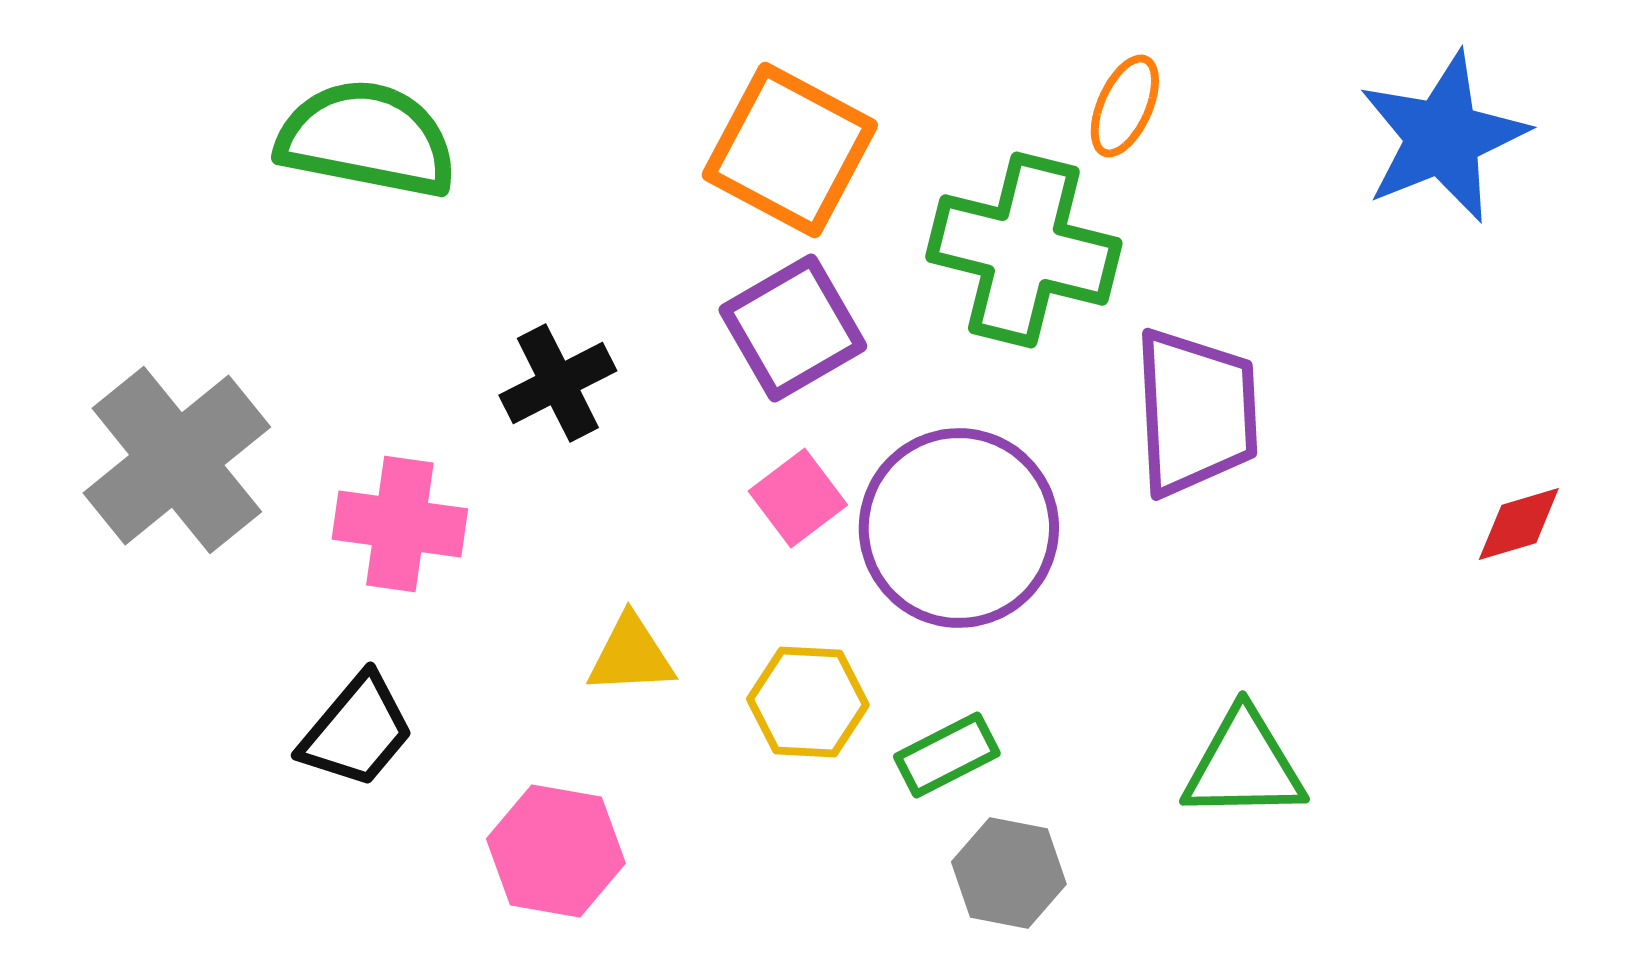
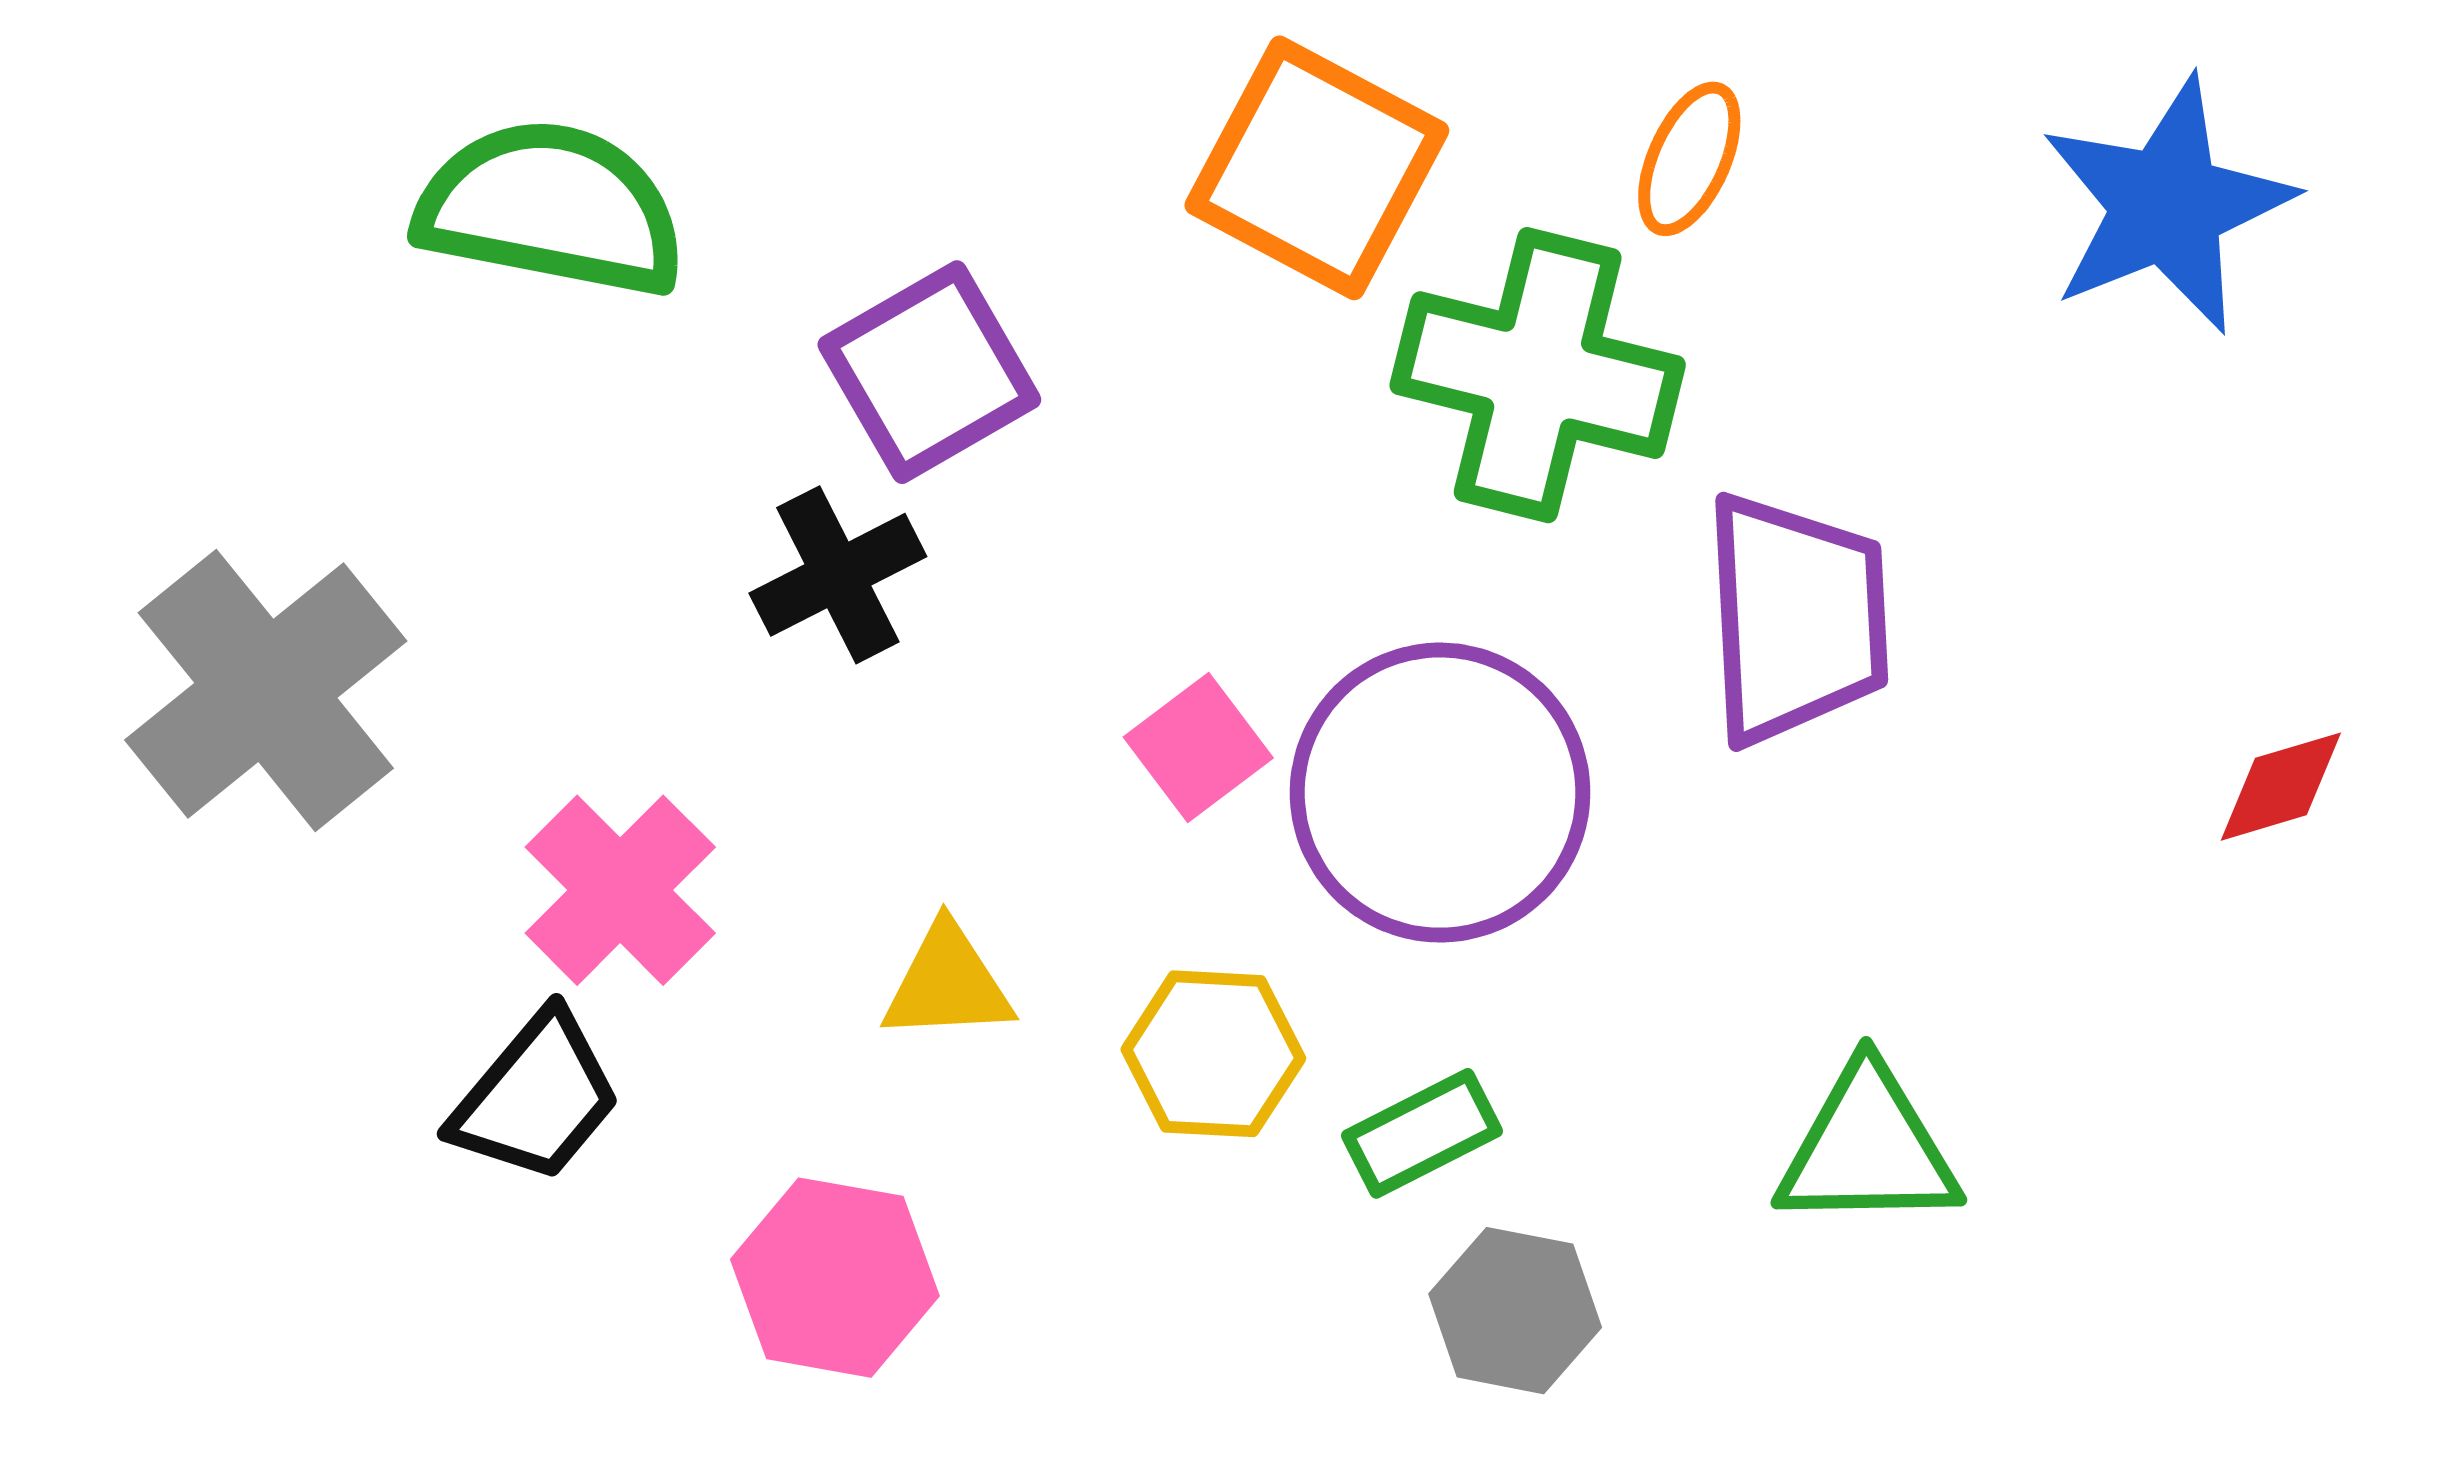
orange square: (790, 150) -> (1317, 168), moved
purple square: (793, 328) -> (929, 372), moved
pink cross: (400, 524) -> (620, 890), moved, turned 37

